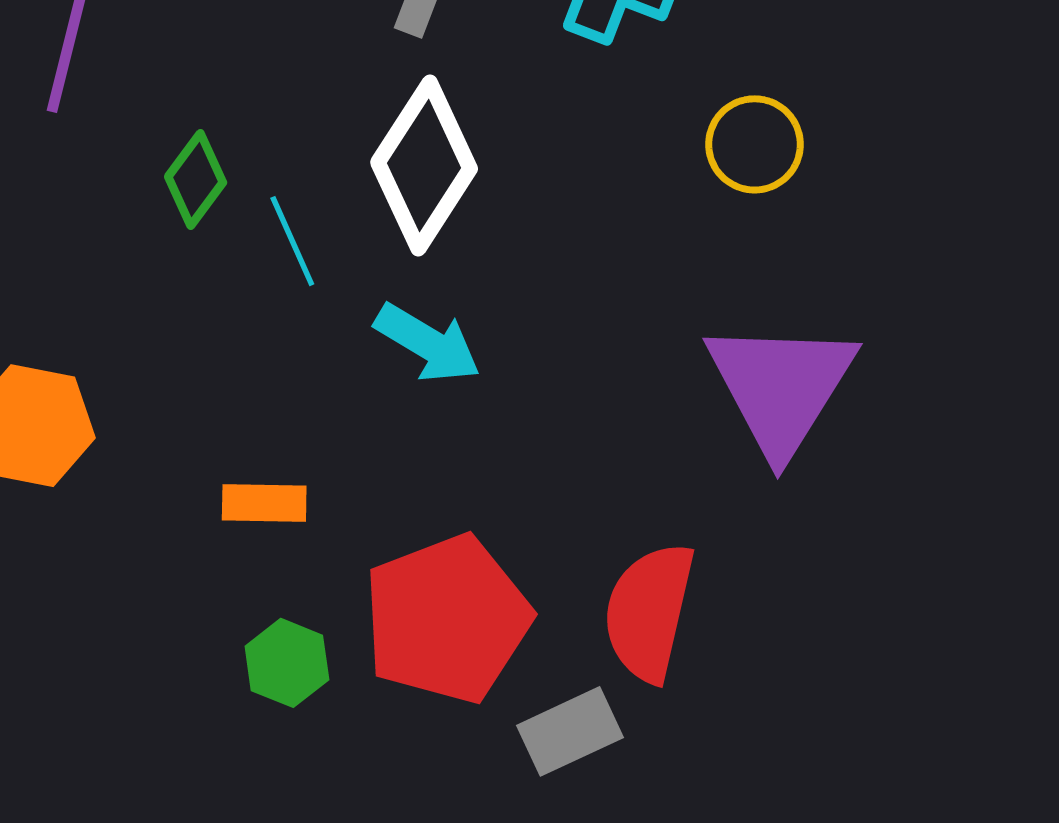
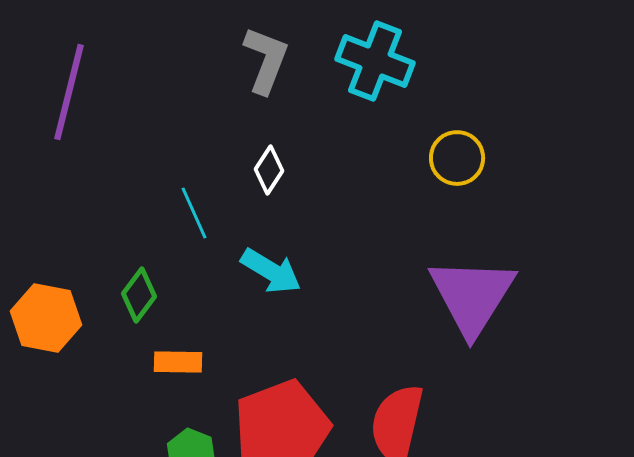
white diamond: (424, 165) -> (269, 170), size x0.5
green diamond: (196, 180) -> (139, 295), moved

